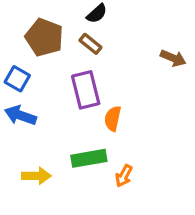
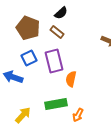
blue square: (17, 79) -> (29, 58), moved, turned 35
yellow arrow: (36, 176) -> (23, 115), turned -48

